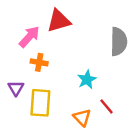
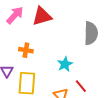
pink arrow: (29, 37) -> (15, 15), moved

